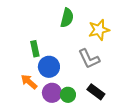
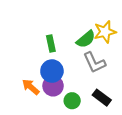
green semicircle: (67, 18) -> (86, 39), moved, turned 36
green rectangle: (35, 49) -> (51, 43), moved
purple circle: (52, 93) -> (53, 86), moved

